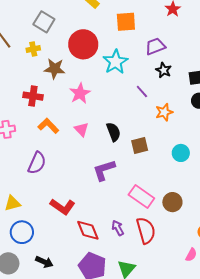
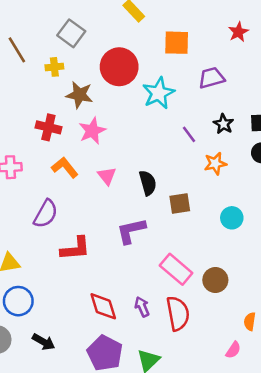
black star: (164, 70) -> (223, 124), moved
pink star: (80, 93) -> (92, 131), moved
red L-shape: (63, 207) -> (75, 249), moved, turned -45

